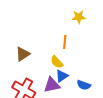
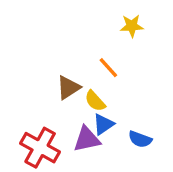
orange line: (65, 42) -> (108, 68), turned -48
brown triangle: (23, 54) -> (68, 88), moved

